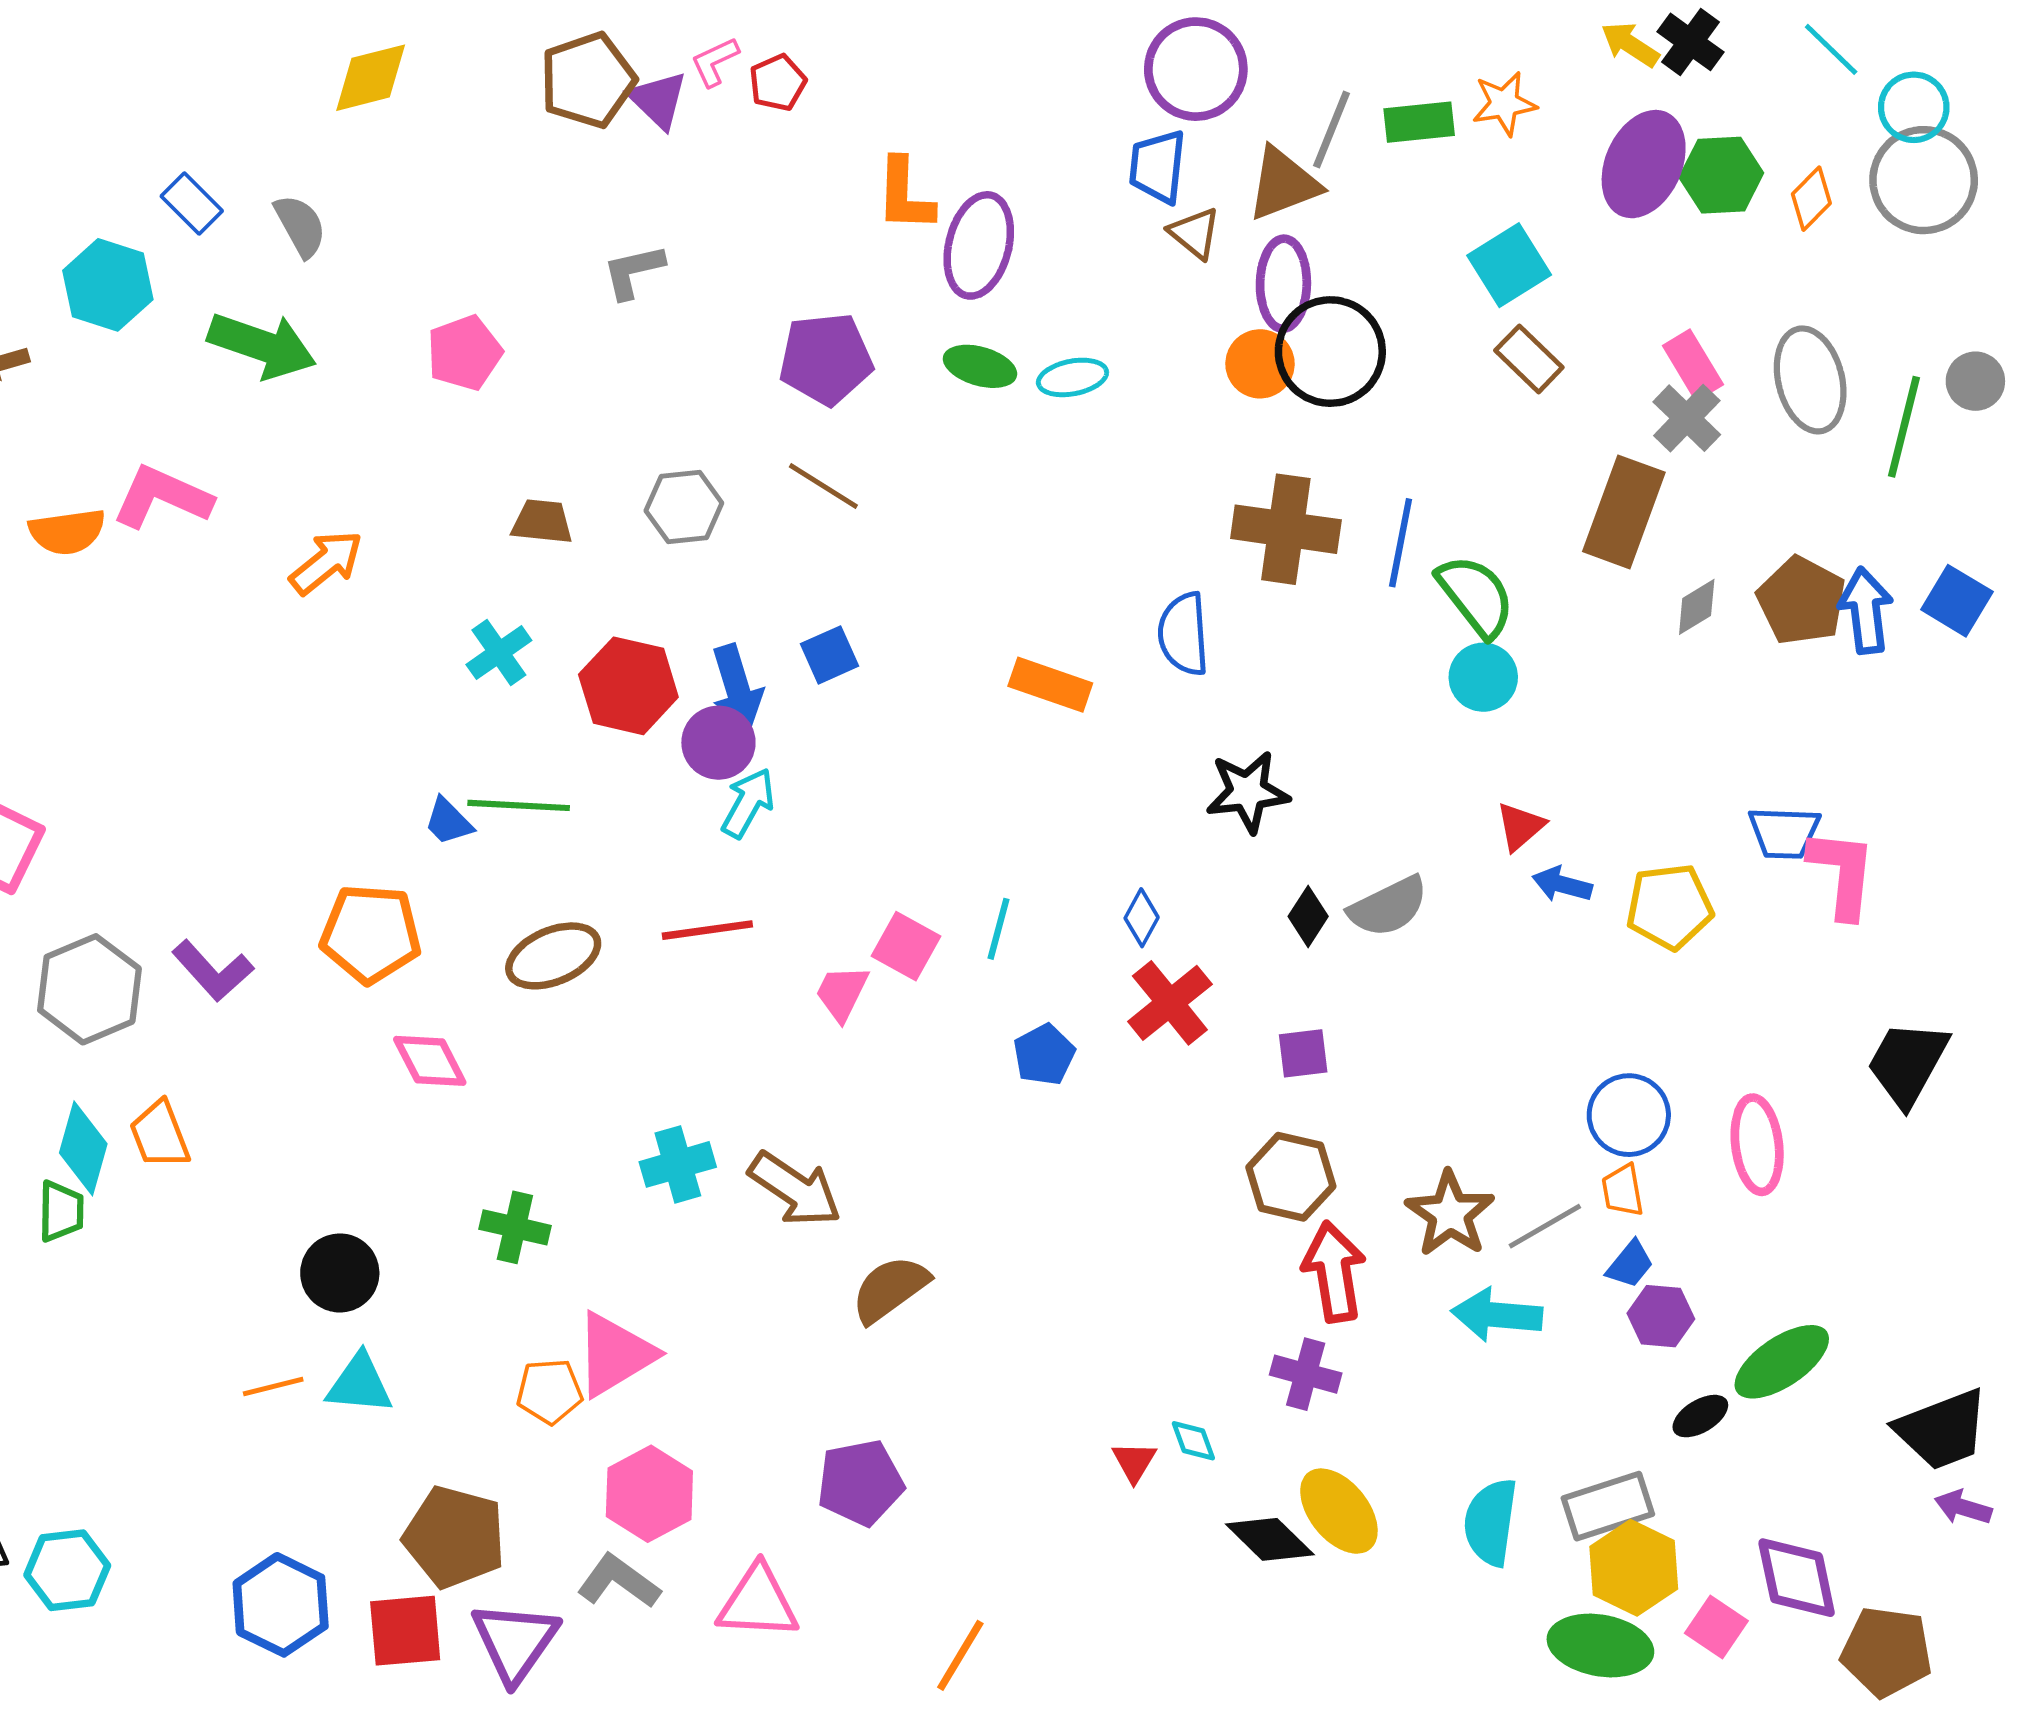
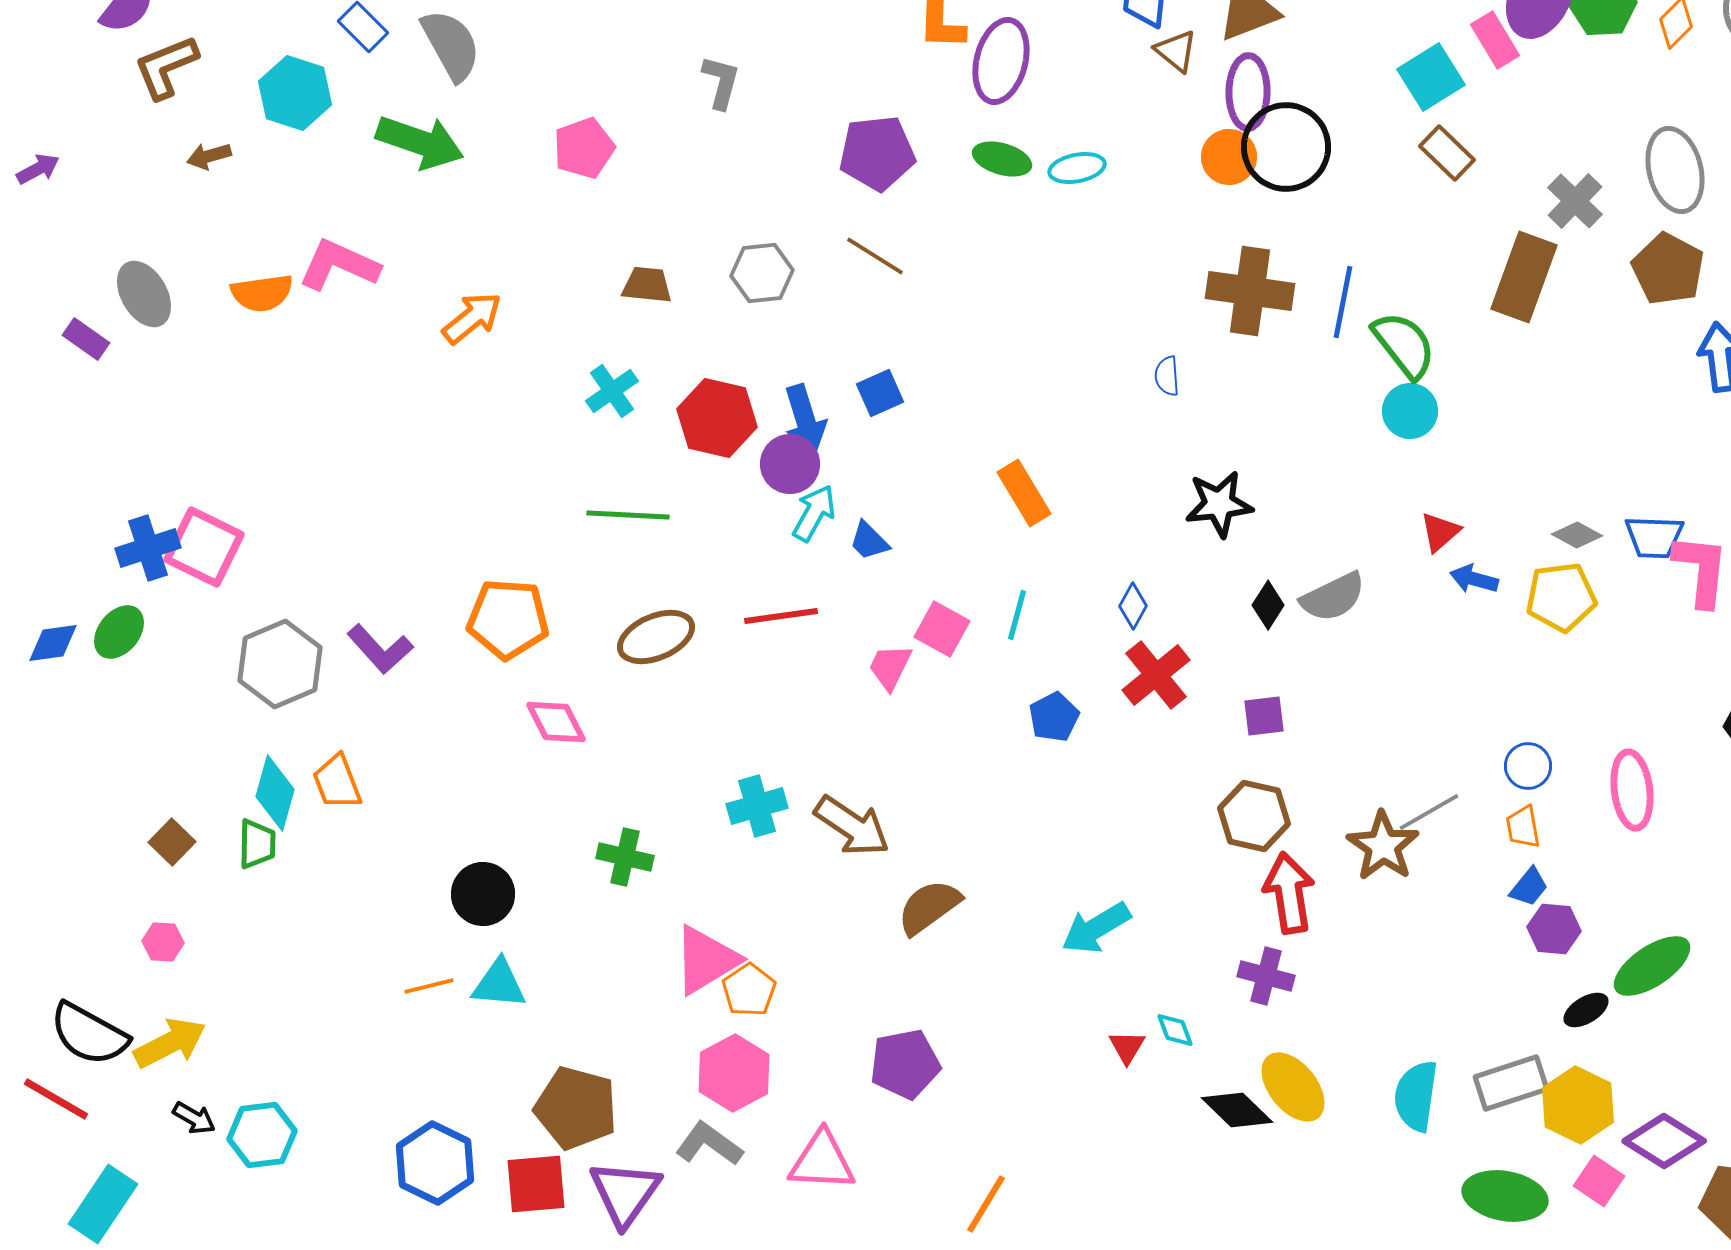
gray semicircle: (300, 226) -> (451, 45), size x1.4
gray L-shape: (633, 271) -> (721, 82), turned 118
pink rectangle: (1693, 365) -> (1495, 40), moved
brown pentagon: (1802, 601) -> (1668, 269), moved
gray diamond: (1697, 607) -> (1577, 535), moved, turned 60
blue semicircle: (1184, 634) -> (1167, 376), size x0.6
orange rectangle: (1050, 685) -> (1024, 493), moved, turned 40
blue trapezoid: (448, 822) -> (869, 541), moved
blue circle: (1629, 1115) -> (1528, 766), size x0.7
gray line: (1545, 1226) -> (1429, 812), moved
cyan arrow: (1497, 1315) -> (1096, 928), moved, turned -36
orange pentagon: (549, 1391) -> (749, 990), moved, turned -30
yellow hexagon: (1634, 1568) -> (1578, 1105), moved
purple diamond: (1797, 1578) -> (1664, 1141), turned -46

